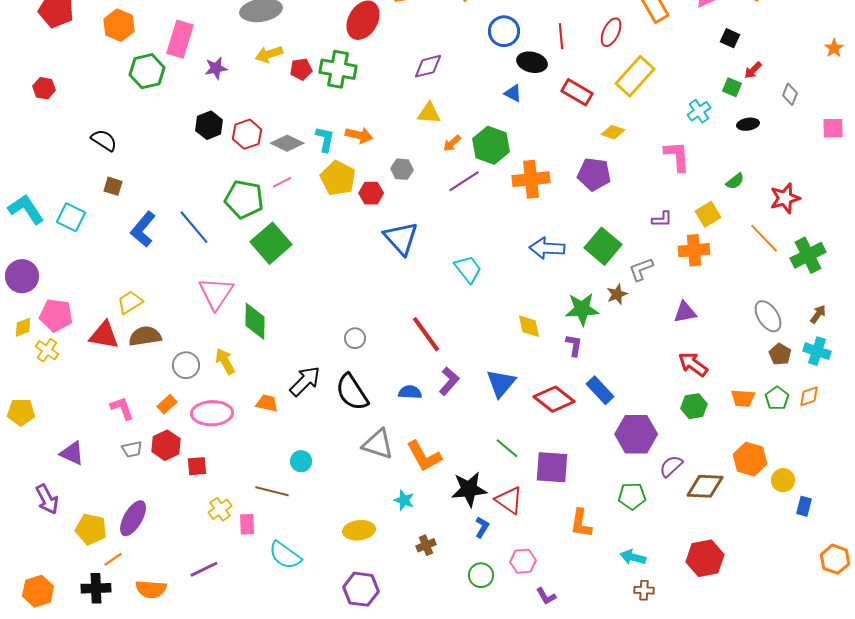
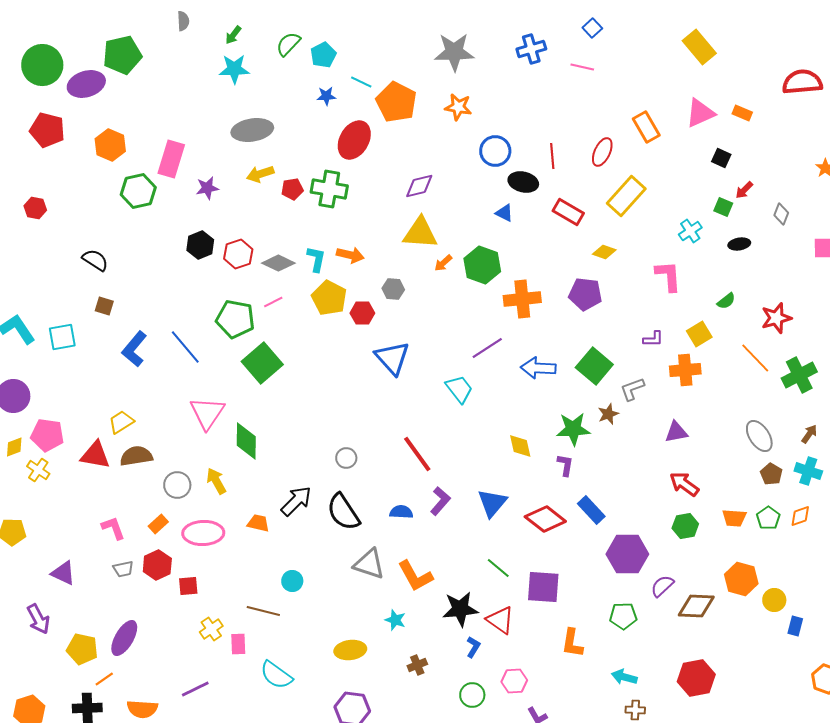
yellow triangle: (429, 113) -> (420, 233), size x1.5
purple line: (464, 181) -> (487, 348), moved
cyan square: (71, 217) -> (62, 337), turned -36

